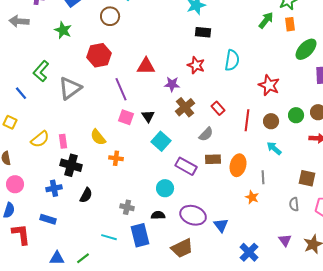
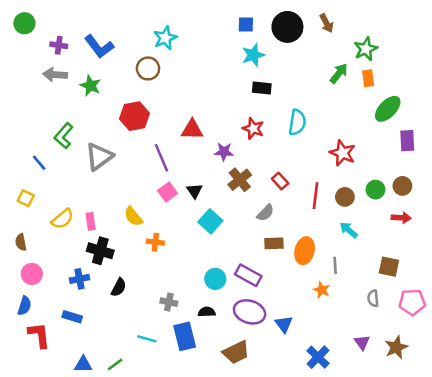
gray arrow: (19, 21) -> (55, 75), moved
pink square: (126, 117) -> (168, 192), turned 35
purple rectangle: (186, 166) -> (248, 275), moved

